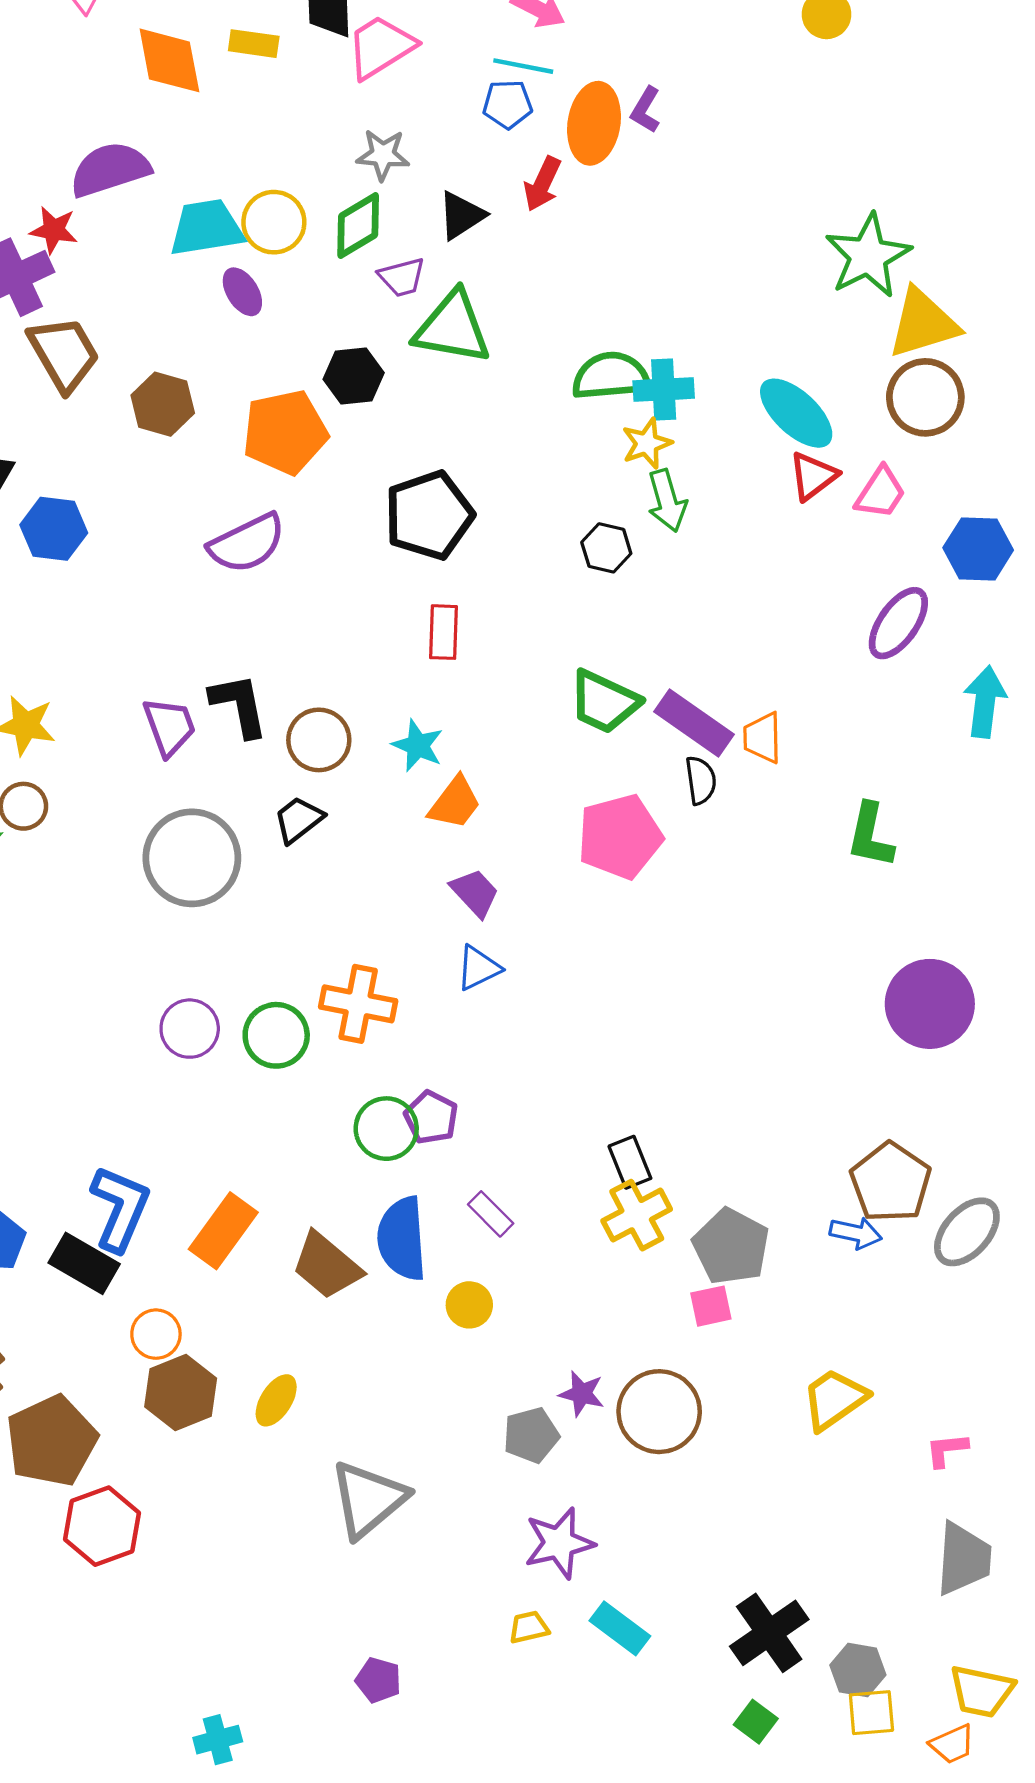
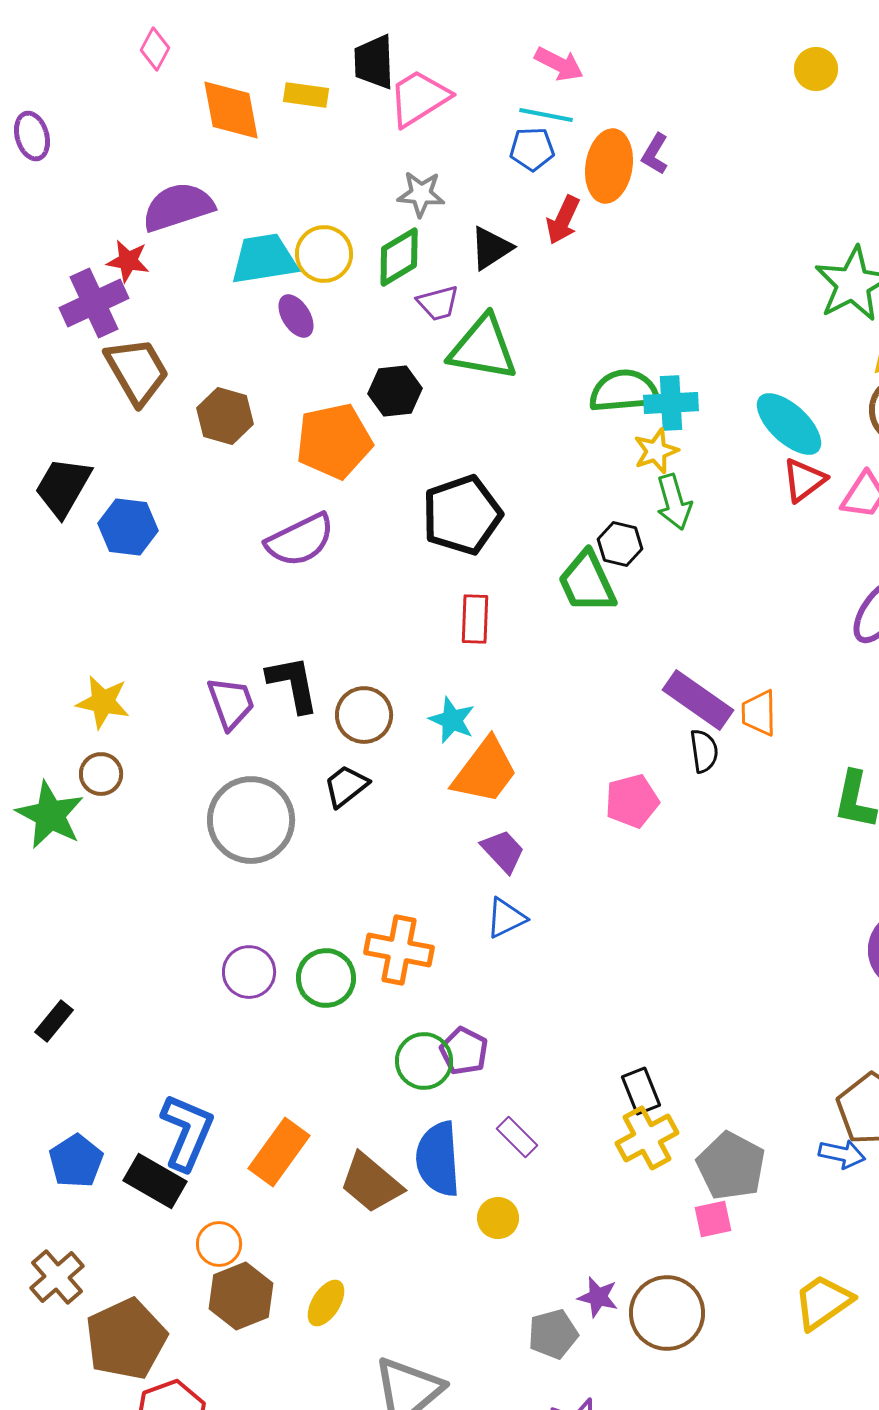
green trapezoid: (604, 702) -> (587, 582), moved, turned 40
orange trapezoid: (455, 803) -> (485, 771), size x1.4
pink pentagon: (620, 837) -> (632, 801), size x0.7

